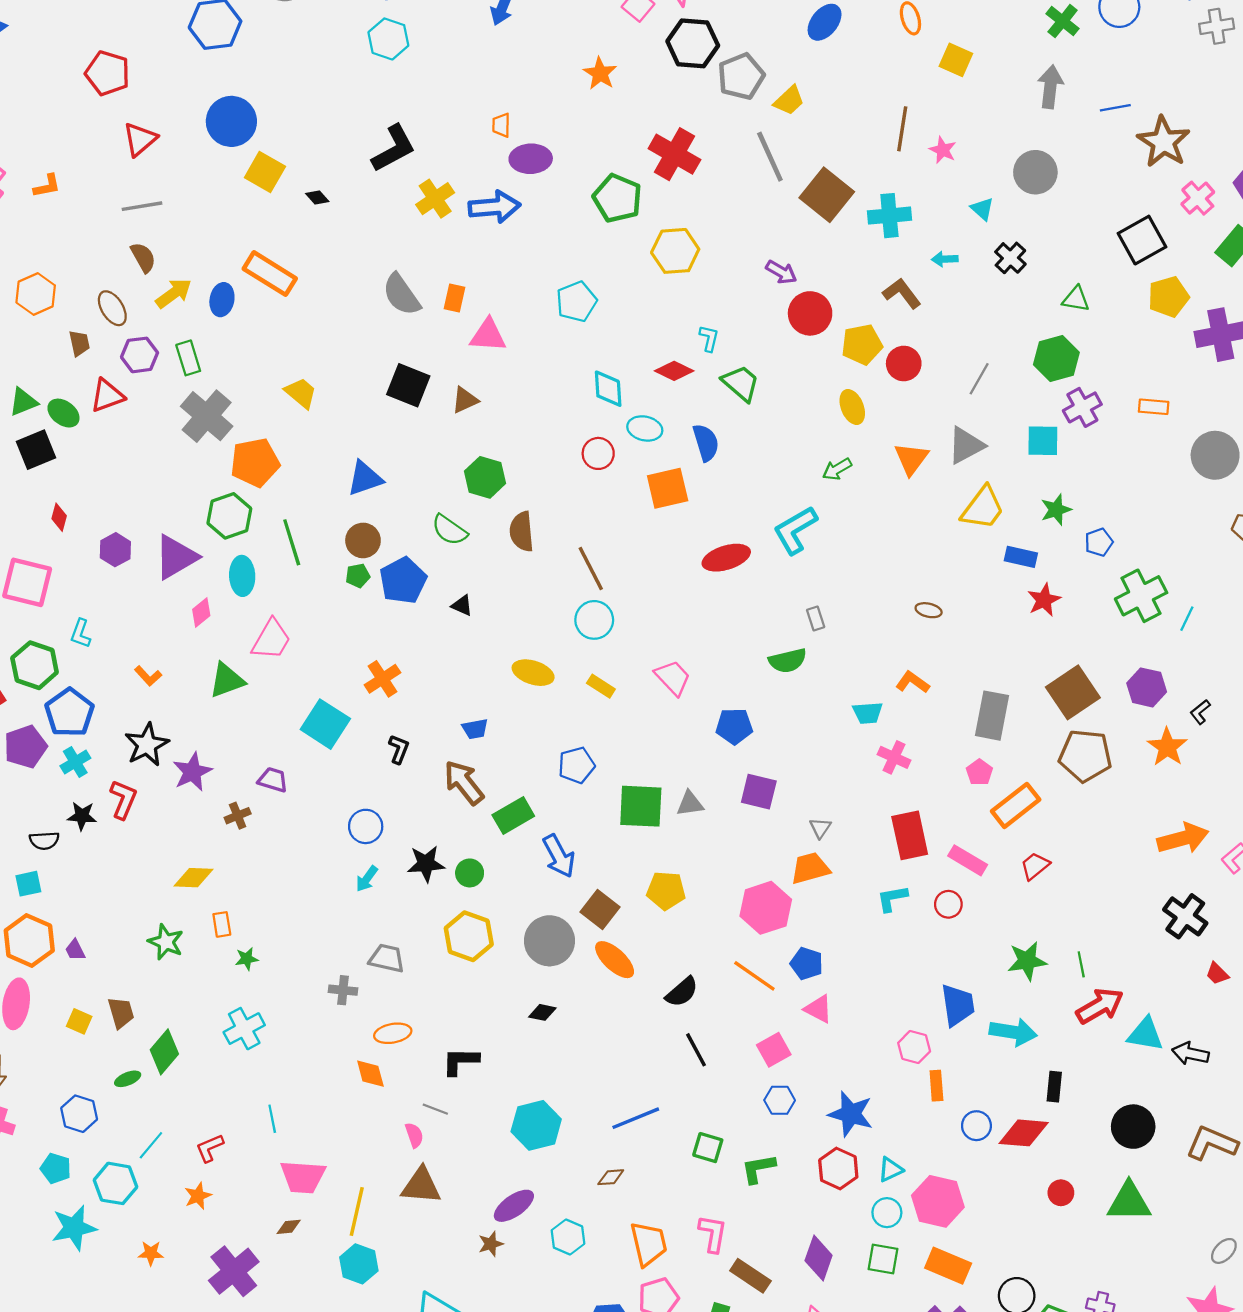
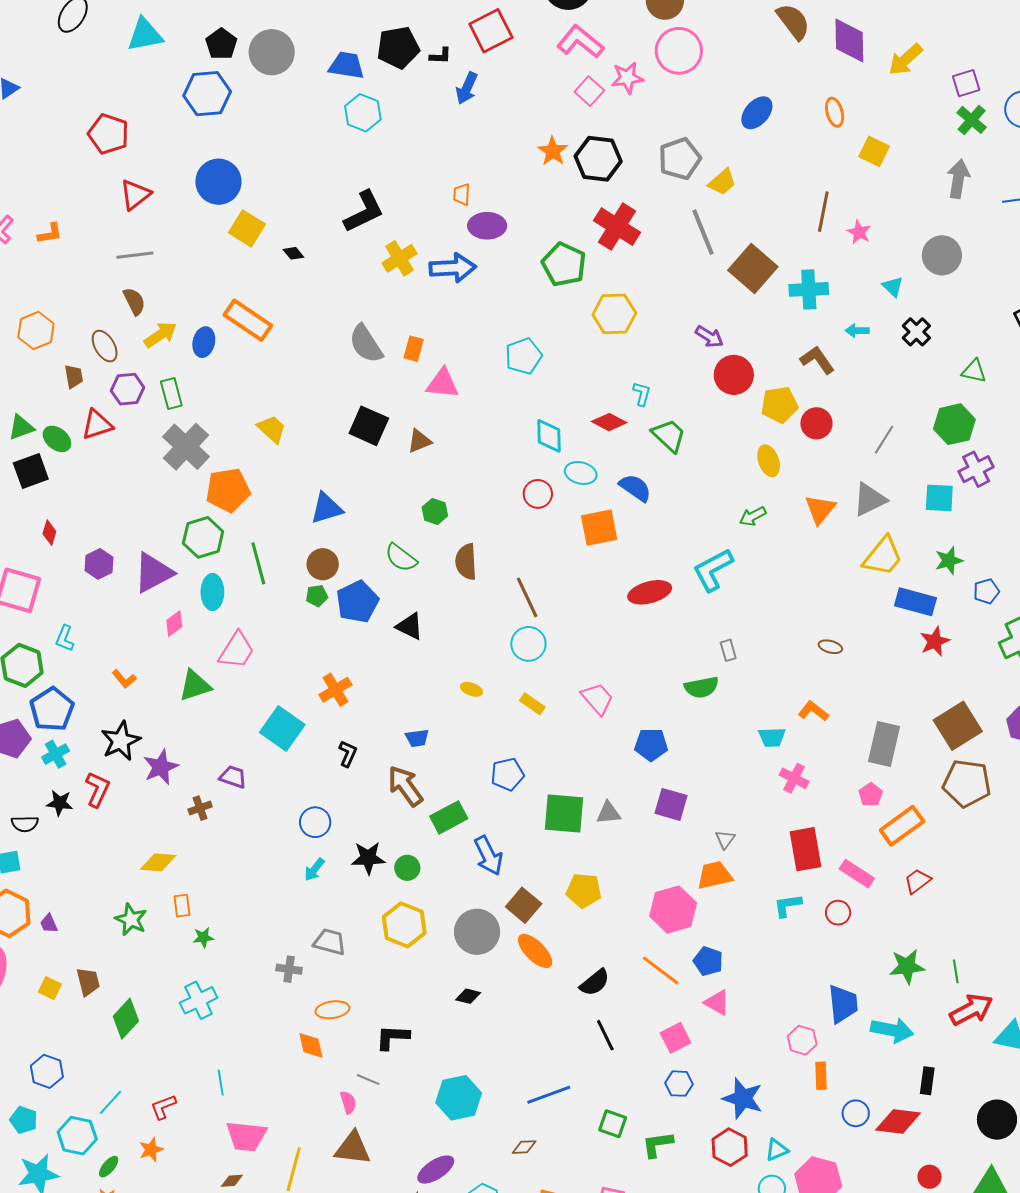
black hexagon: (693, 43) -> (598, 159), moved
blue semicircle: (706, 443) -> (635, 488), turned -40
green hexagon: (485, 477) -> (435, 512), size x0.7
blue rectangle: (1021, 557) -> (915, 602), size x1.4
black triangle: (462, 605) -> (410, 626), size x1.4
yellow ellipse: (533, 673) -> (472, 689), size x0.6
green ellipse: (128, 1079) -> (109, 1167), moved, turned -30

